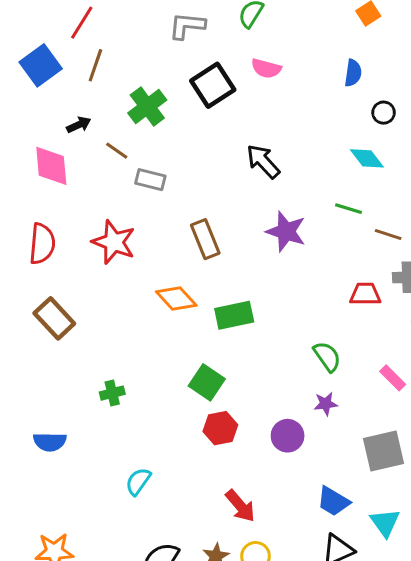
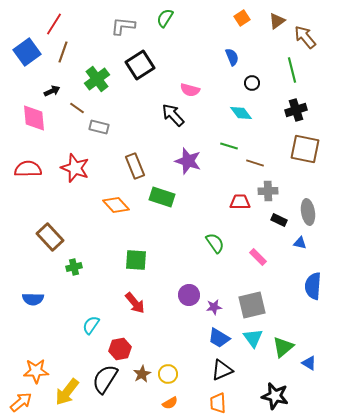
pink semicircle: (266, 68) -> (190, 90), moved
blue semicircle: (353, 73) -> (232, 57), turned -30
red semicircle: (42, 244) -> (28, 169), turned -96
green rectangle: (234, 315) -> (162, 197), moved, turned 30
brown rectangle: (54, 318) -> (50, 237), moved
green square: (207, 382) -> (136, 260), turned -30
purple star: (326, 404) -> (214, 307), moved
red hexagon: (220, 428) -> (120, 349), moved
red arrow: (240, 506) -> (135, 303), moved
cyan triangle: (385, 523) -> (253, 338), moved

